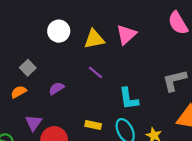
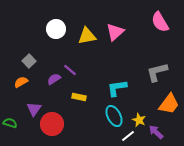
purple line: (95, 72) -> (70, 70), moved
cyan L-shape: (129, 99) -> (117, 88), turned 90
yellow rectangle: (93, 125) -> (79, 97), moved

